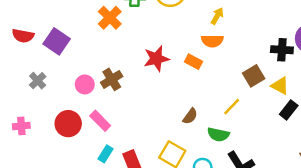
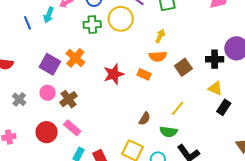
orange cross: (110, 18) -> (75, 58), moved
purple square: (57, 41) -> (50, 64), moved
brown square: (254, 76) -> (183, 67), moved
brown cross: (112, 79) -> (68, 99), moved
pink circle: (85, 84) -> (48, 93), moved

